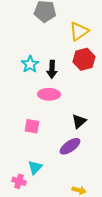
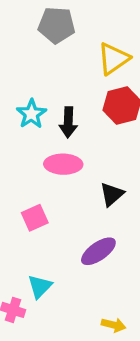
black triangle: (79, 121) -> (112, 194), moved
pink square: (32, 126) -> (35, 218), turned -35

